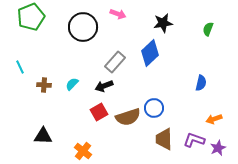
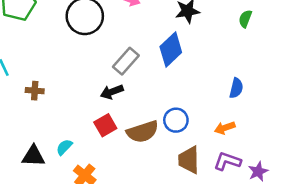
cyan semicircle: (72, 84) -> (64, 147), moved
orange arrow: (214, 119) -> (225, 128), moved

